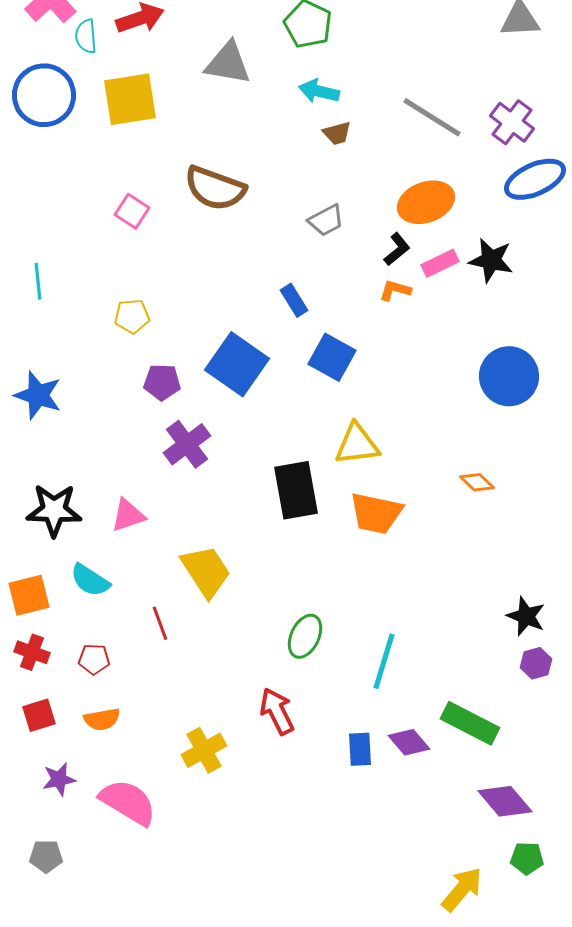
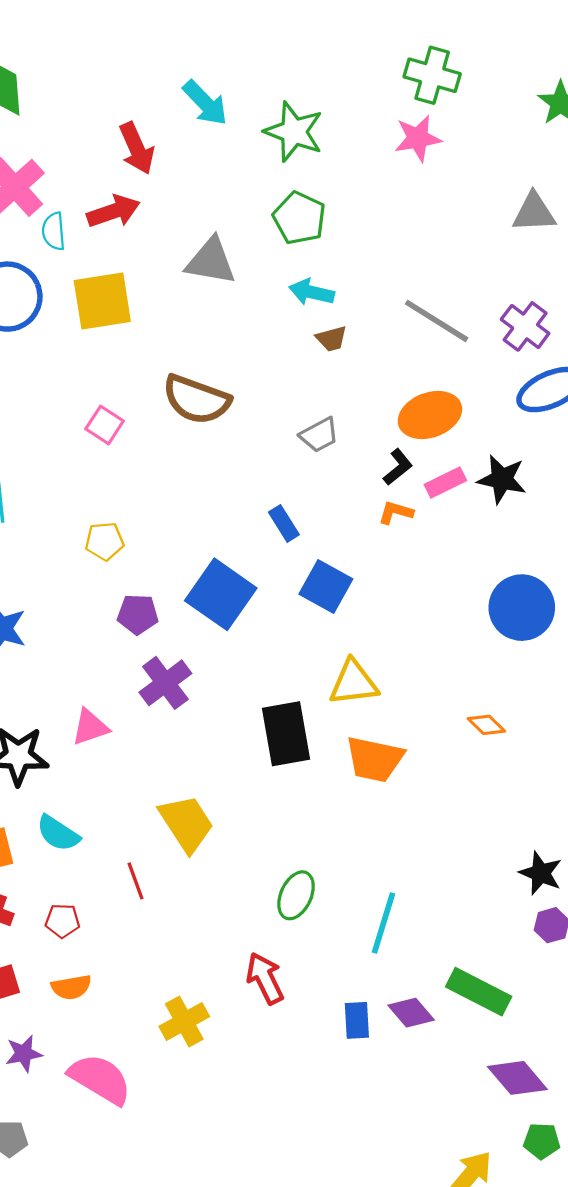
pink triangle: (128, 515) -> (90, 727), moved

